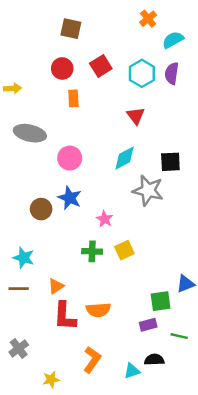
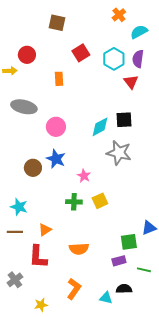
red circle: (62, 68) -> (27, 55), moved
red triangle: (136, 116) -> (131, 82), moved
black square: (170, 162) -> (124, 120), moved
red L-shape: (65, 316) -> (38, 257), moved
cyan triangle: (132, 371) -> (106, 298), turned 32

